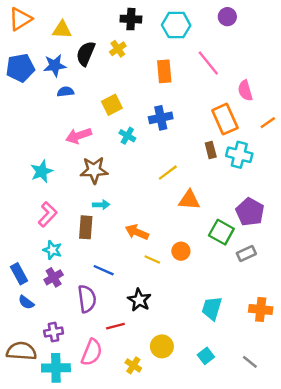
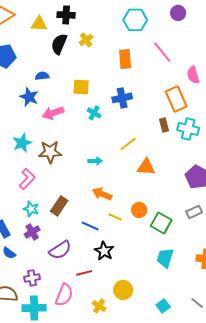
black cross: (131, 19) -> (66, 15), moved
blue star: (55, 65) -> (29, 97), moved, turned 30
yellow square: (112, 105) -> (81, 87), turned 30
brown star: (94, 170) -> (50, 152), moved
cyan arrow: (101, 205) -> (95, 161), moved
brown rectangle: (86, 227) -> (59, 206), moved, turned 30
green square: (221, 232) -> (161, 223), moved
blue line: (104, 270) -> (90, 226), moved
purple semicircle: (87, 299) -> (60, 250), turned 65
cyan square: (206, 356) -> (163, 306), moved

